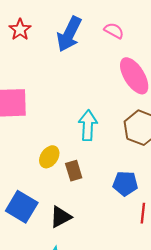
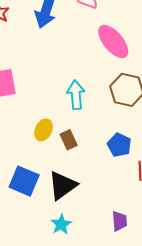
blue pentagon: (125, 184) -> (119, 145), turned 30
black triangle: (61, 217) -> (62, 185), size x1.4

